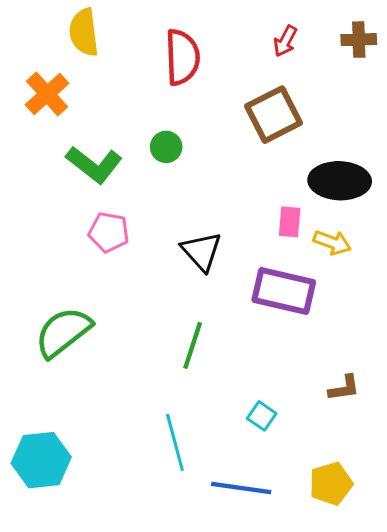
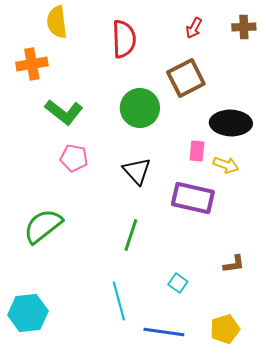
orange cross: (47, 94) -> (32, 64), turned 32
green circle: (166, 147) -> (140, 108), moved, size x1.8

